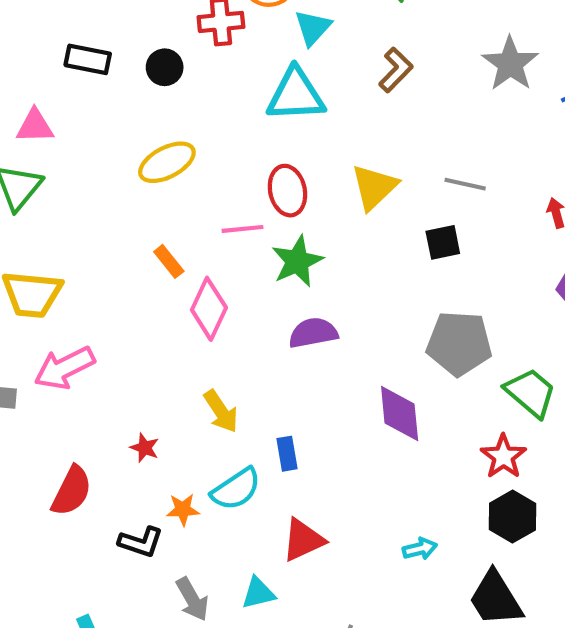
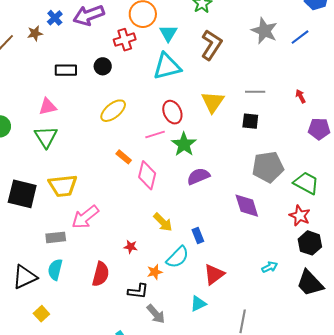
brown L-shape: (396, 70) -> (211, 45), size x1.4
black square: (443, 242) -> (250, 121), turned 30
gray arrow: (192, 599) -> (156, 314), moved

